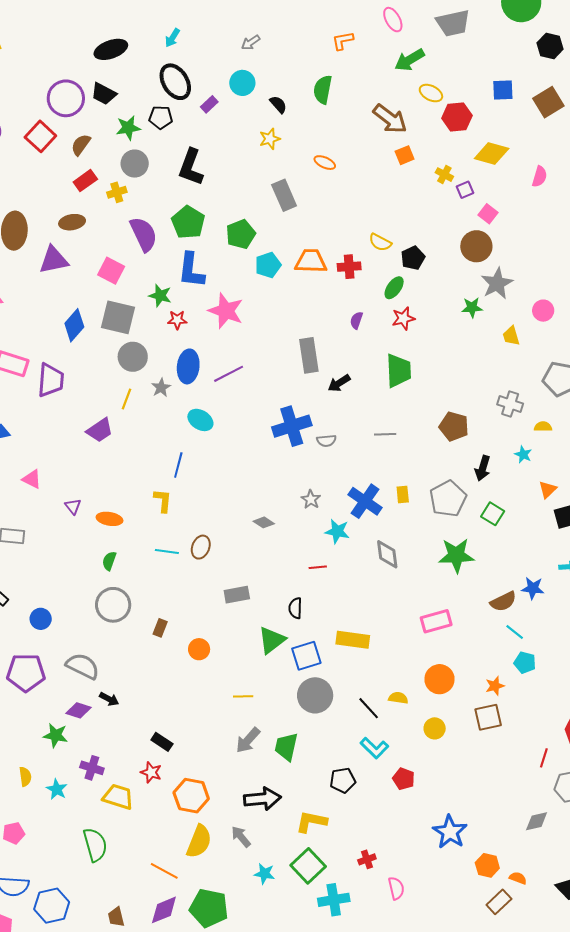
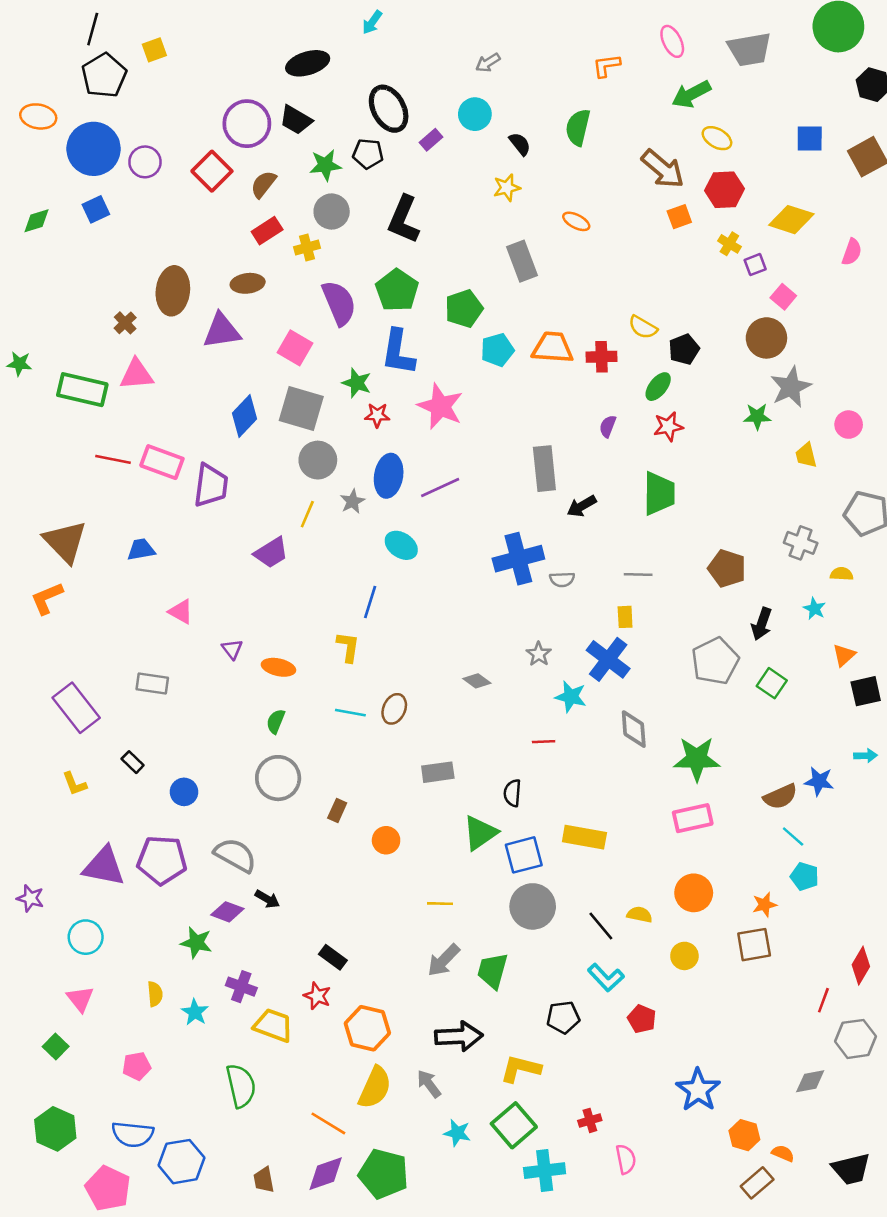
cyan arrow: (172, 38) -> (372, 22), moved
red hexagon: (457, 117) -> (724, 190), moved
yellow rectangle: (403, 495) -> (625, 617), moved
green star: (456, 555) -> (697, 759), moved

